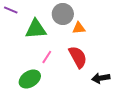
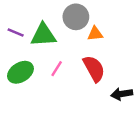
purple line: (11, 10) -> (16, 33), moved
green ellipse: (30, 79) -> (20, 72), moved

